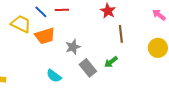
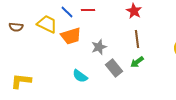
brown line: (121, 34) -> (137, 39), moved

